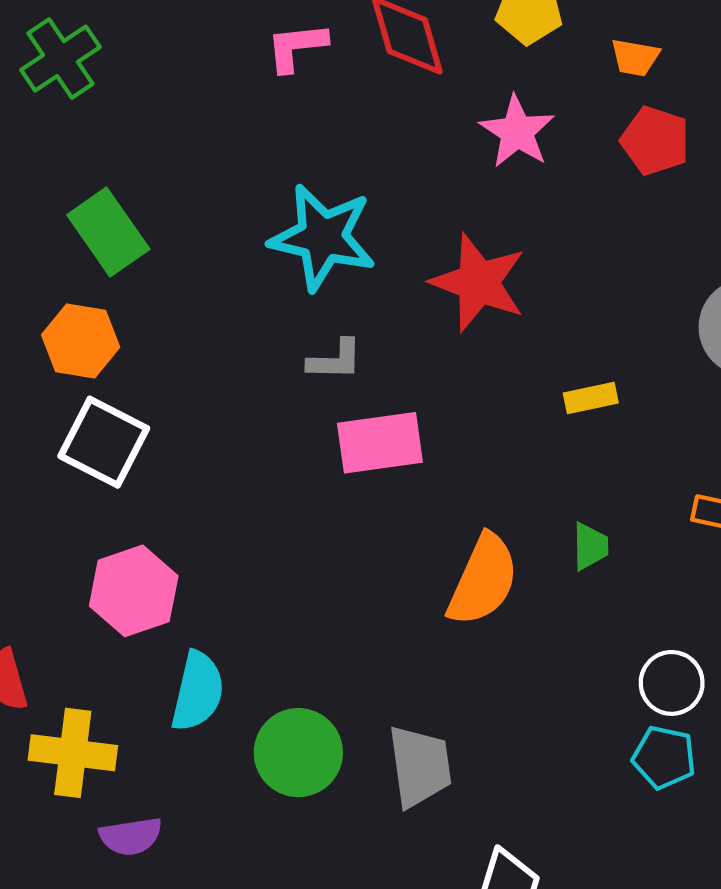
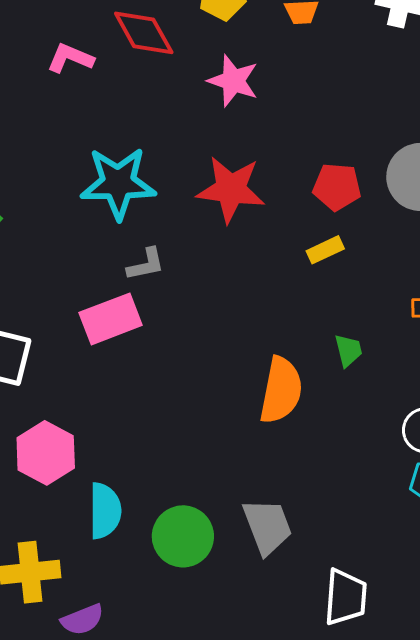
pink L-shape: (296, 47) -> (70, 58), turned 42
red pentagon: (655, 141) -> (337, 187), moved
pink rectangle: (380, 443) -> (111, 319), moved

